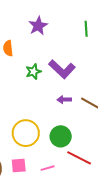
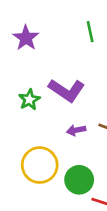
yellow circle: (26, 133) -> (40, 165), moved

